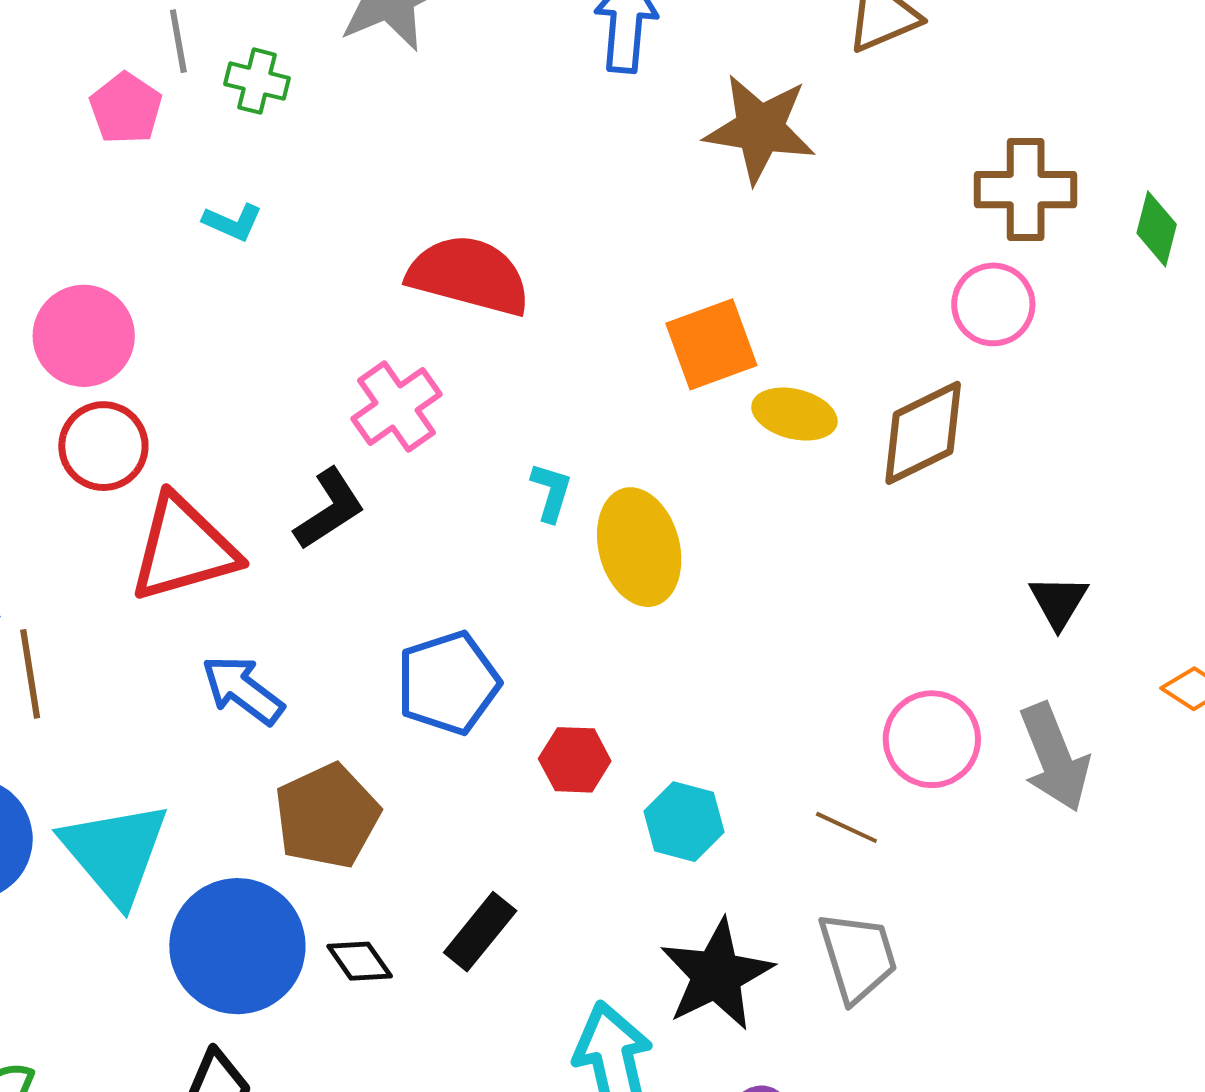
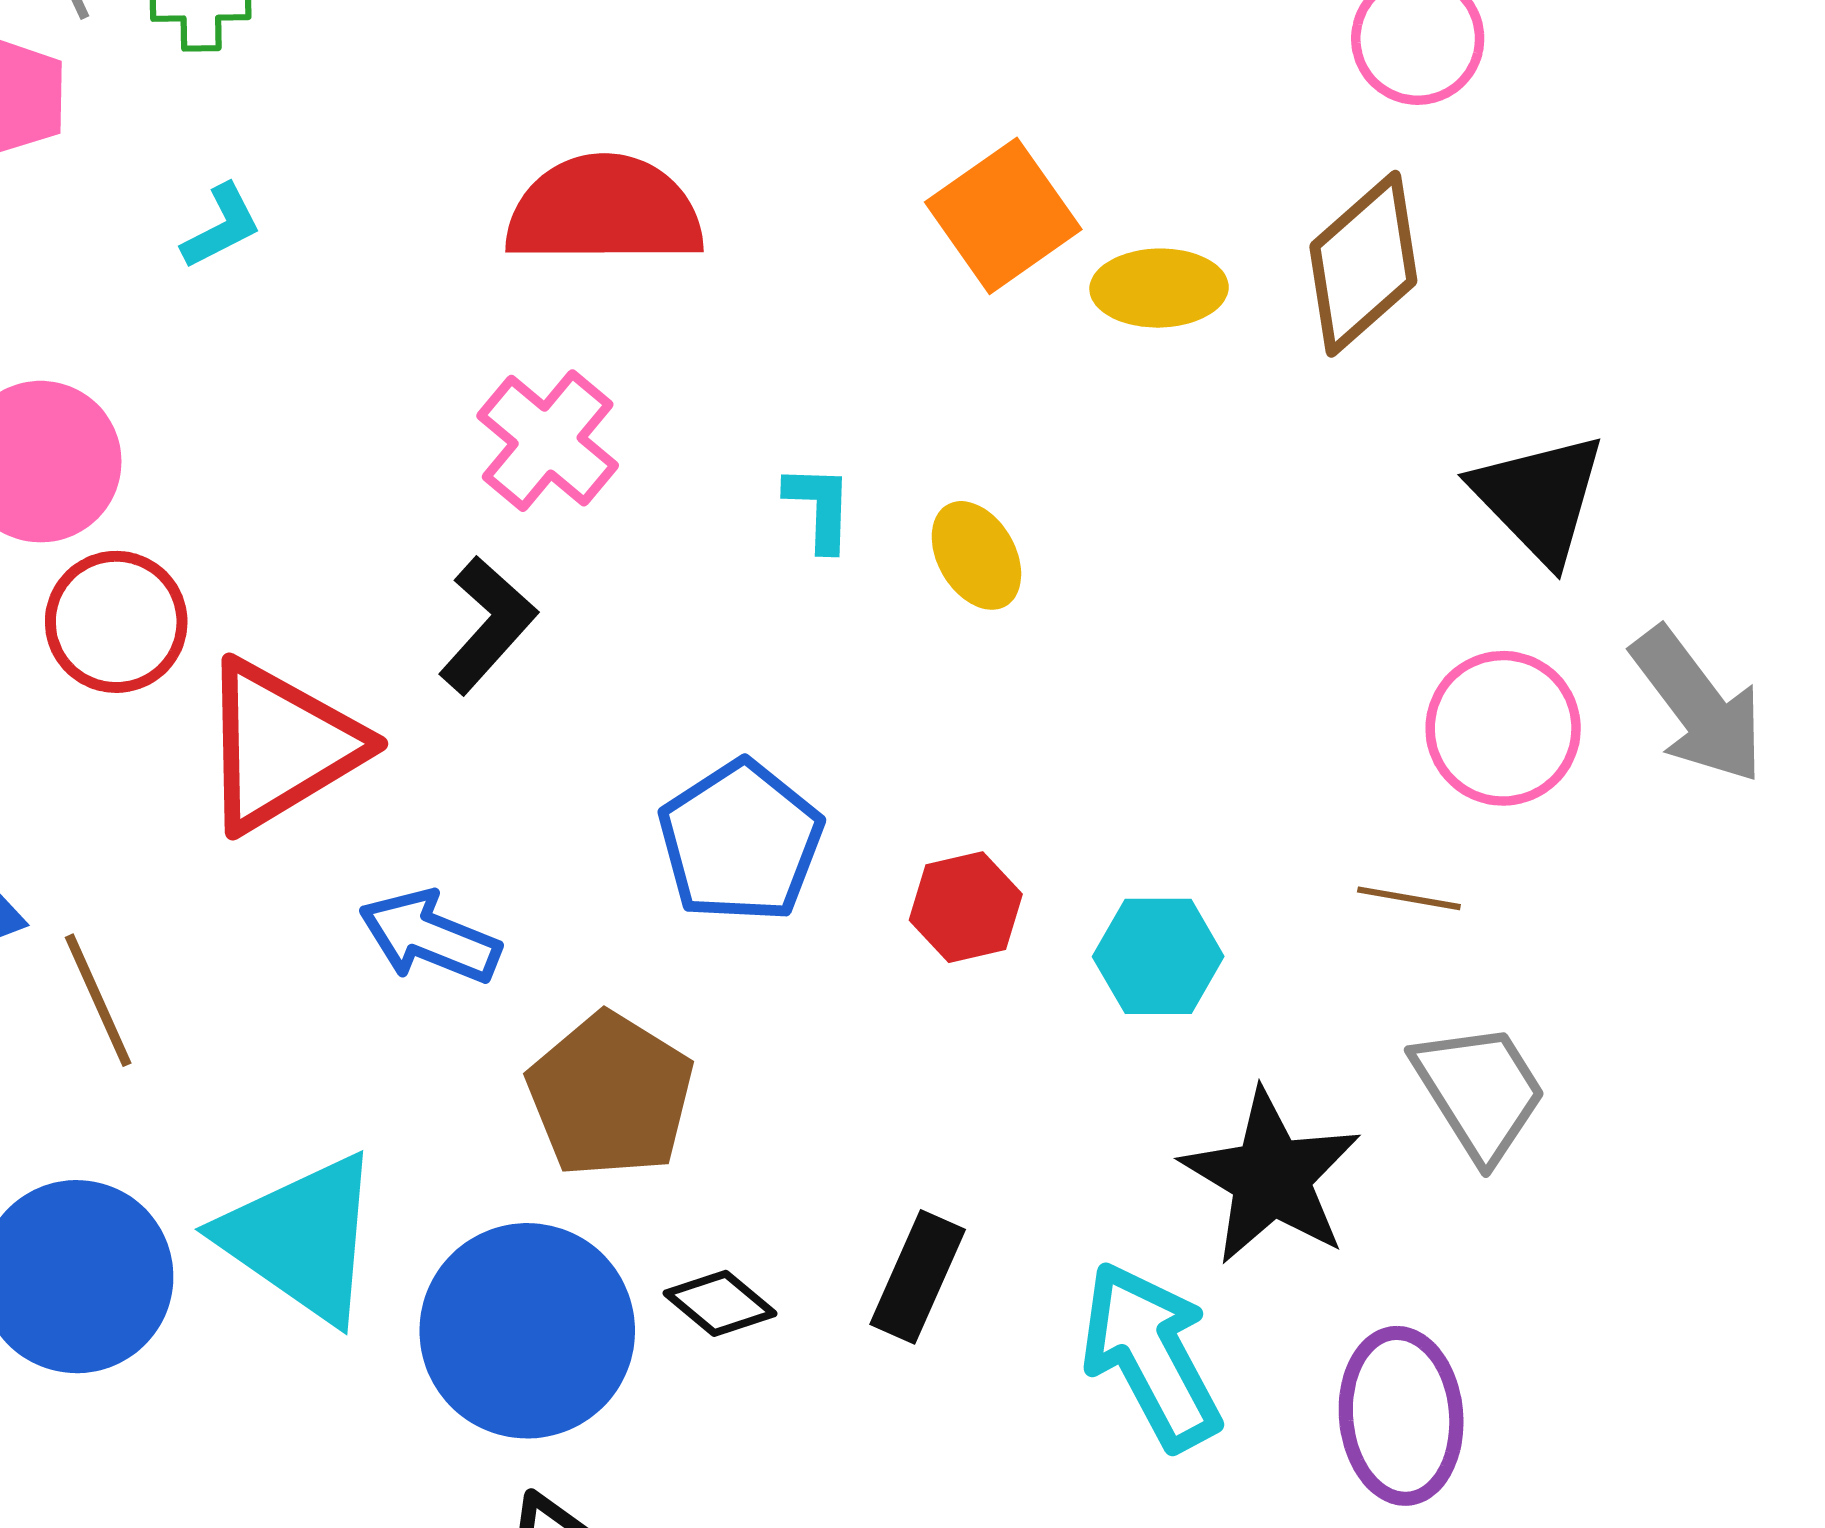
cyan L-shape: (233, 222) -> (221, 226), turned -36
yellow ellipse: (639, 547) -> (976, 555), size x0.6
black triangle: (1059, 602) -> (1539, 498), moved, size x1.5
black rectangle: (480, 932) -> (918, 1277), moved

